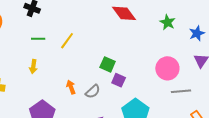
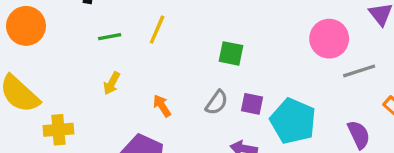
yellow arrow: (33, 66) -> (112, 83), turned 32
purple square: (119, 80) -> (252, 104), moved
orange arrow: (71, 87) -> (162, 106), moved

